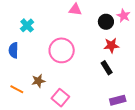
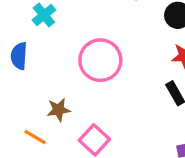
orange line: (17, 89) -> (35, 137), moved

